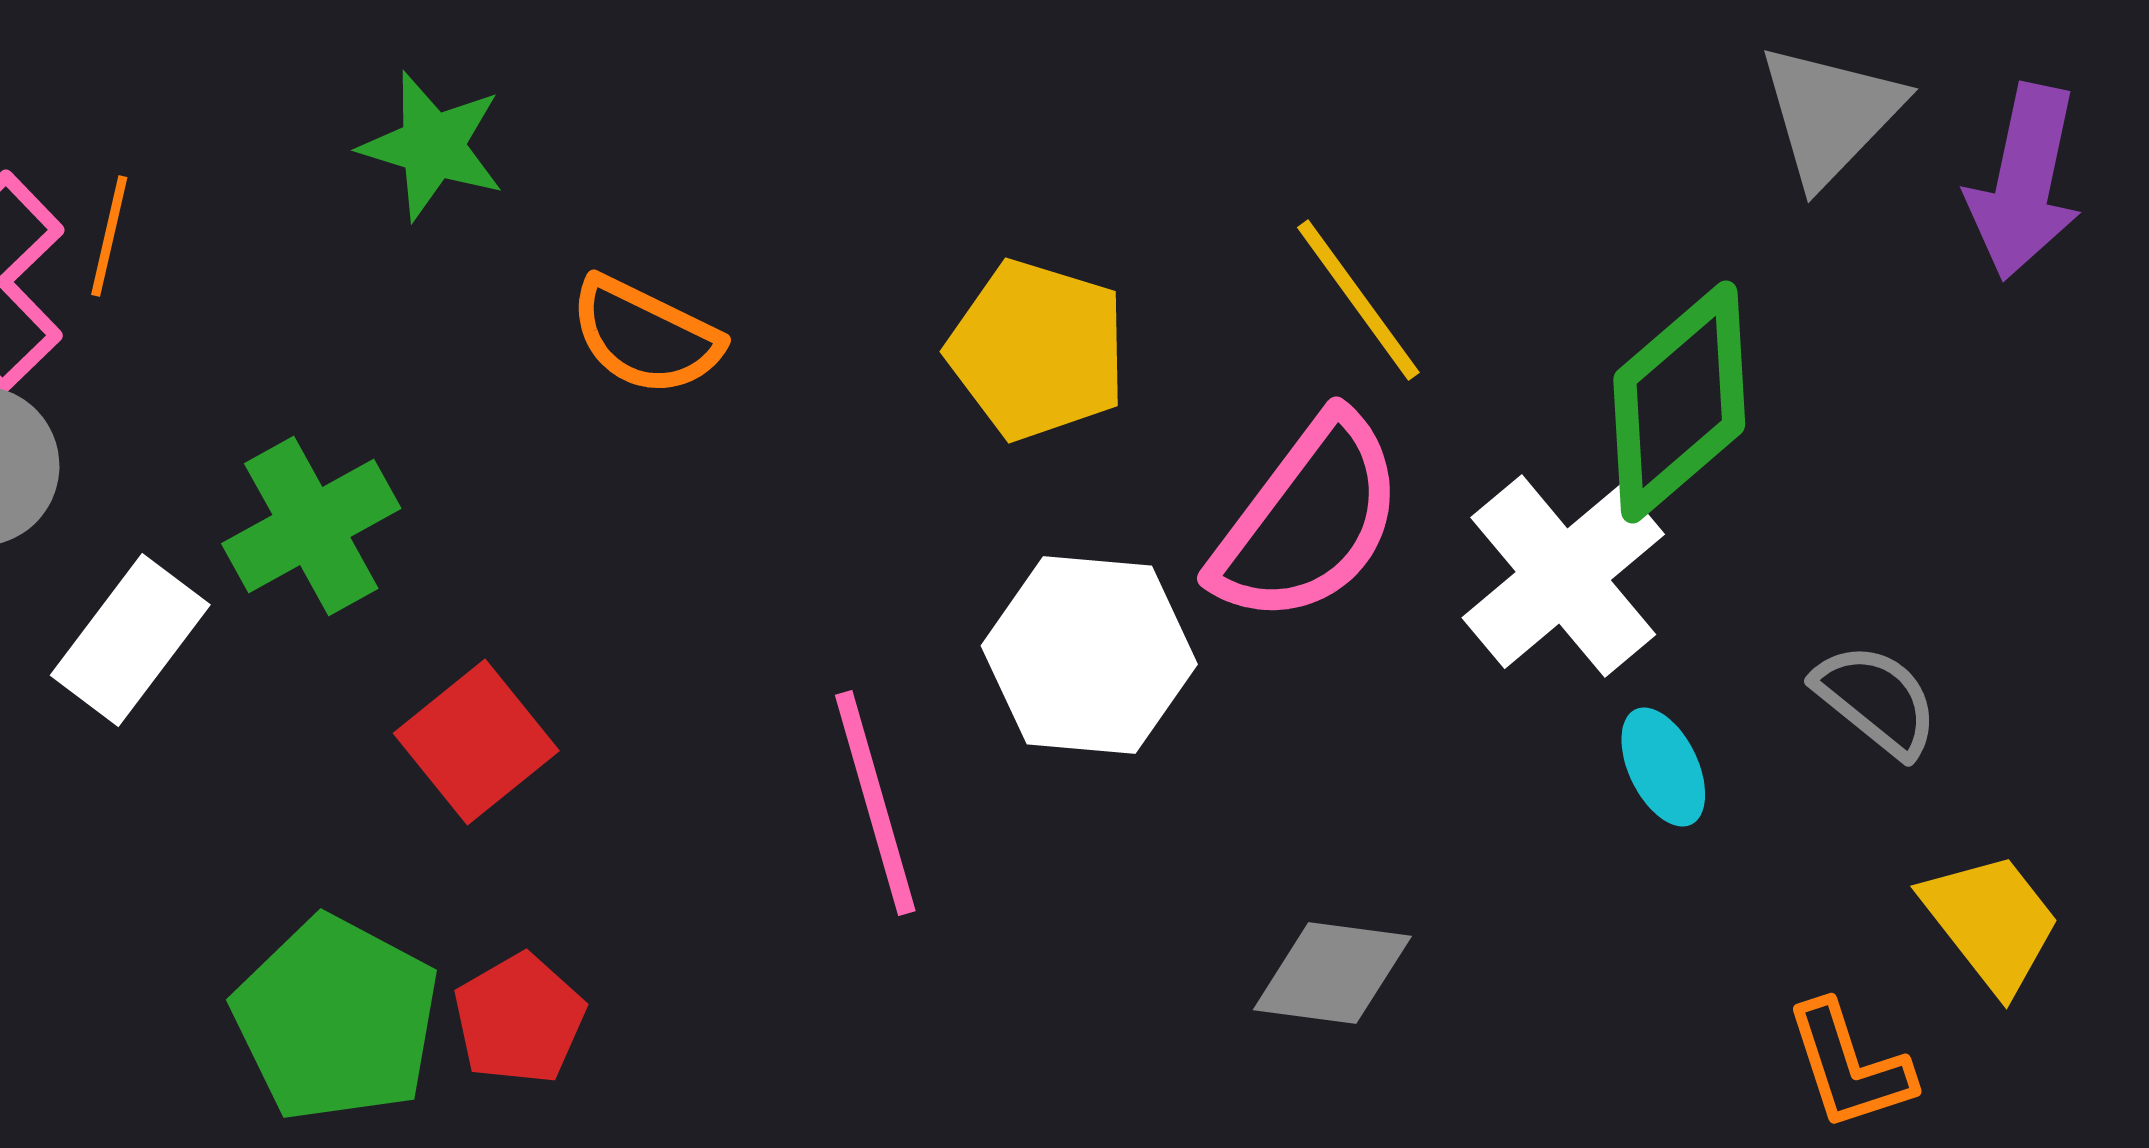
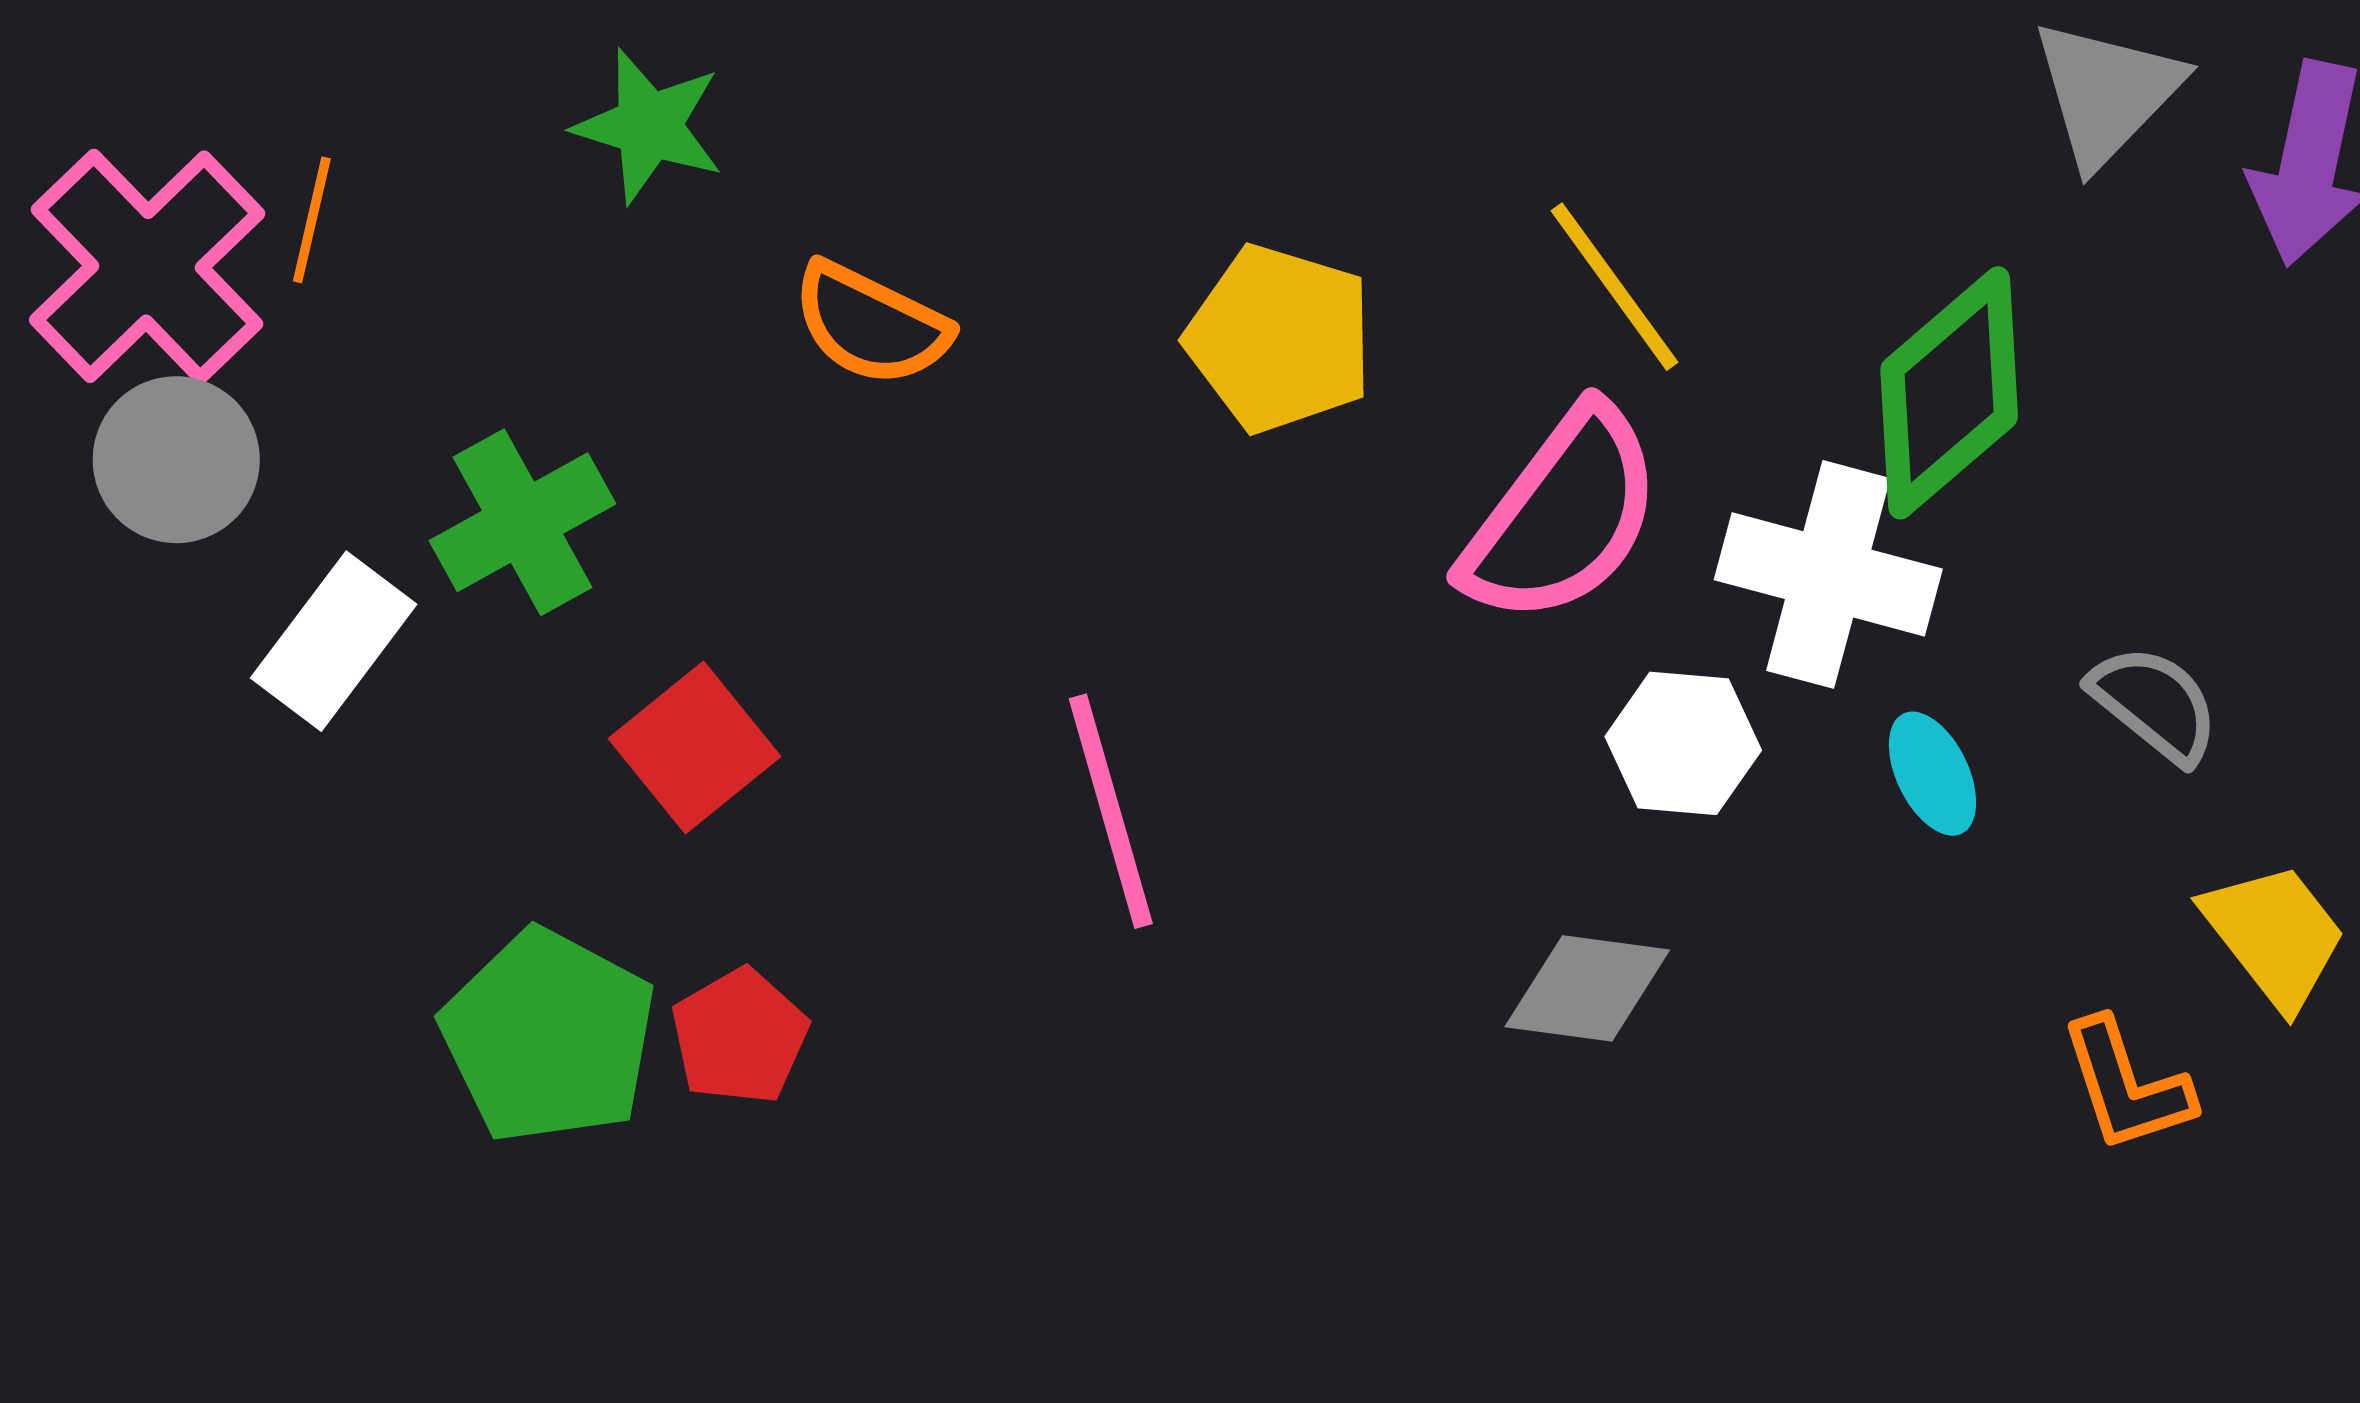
white cross: (1563, 576) -> (1828, 574), turned -35
white hexagon: (1089, 655) -> (1683, 743), moved, size x0.7

